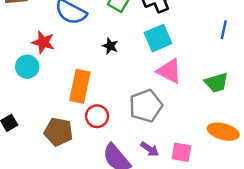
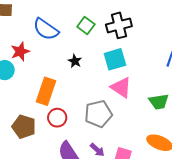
red star: (43, 42) -> (20, 52), turned 30

